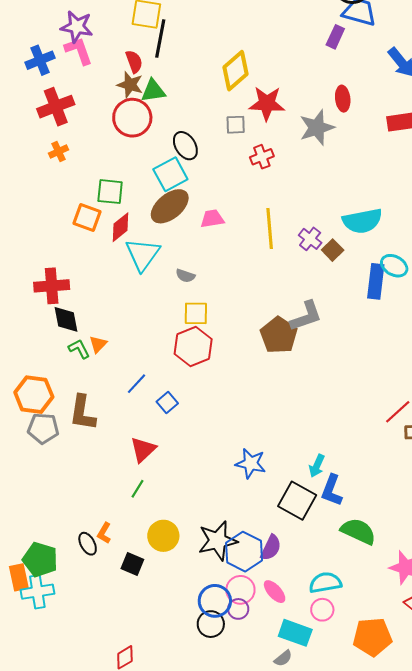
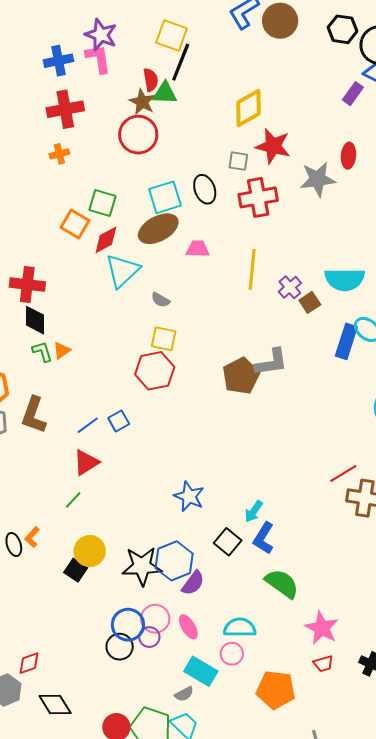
green triangle: (153, 91) -> (165, 93), moved
black ellipse: (185, 146) -> (205, 189), moved
red cross: (262, 157) -> (258, 197), size x1.6
blue line: (136, 384) -> (88, 425), moved
black square: (297, 501) -> (228, 542), size x0.7
blue hexagon: (244, 552) -> (174, 561), moved
black square: (132, 564) -> (76, 570), moved

